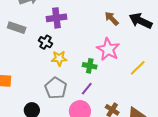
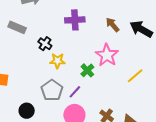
purple cross: (56, 18) -> (75, 20), moved
green cross: (90, 66) -> (87, 70), turned 32
purple line: (87, 89) -> (75, 92), moved

